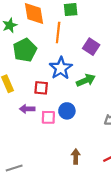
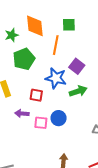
purple square: (91, 47) -> (77, 66), moved
blue star: (61, 68) -> (56, 78), turned -30

